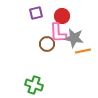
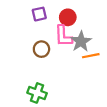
gray star: (74, 38) -> (81, 41), turned 30
brown circle: (47, 44) -> (41, 49), moved

